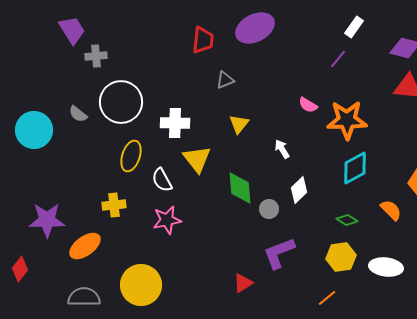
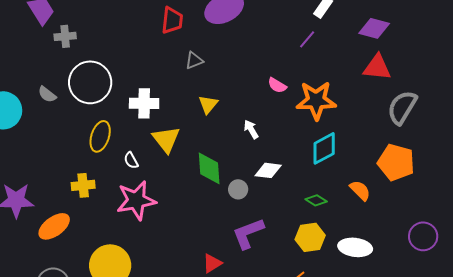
white semicircle: (162, 180) -> (131, 160), size x0.7
white diamond: (299, 190) -> (268, 170), turned 52
pink star: (167, 220) -> (136, 200), size x1.4

